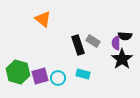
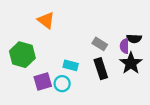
black rectangle: (78, 45) -> (101, 69), moved
green hexagon: (18, 72) -> (22, 55), moved
cyan rectangle: (83, 74) -> (71, 65), moved

